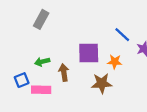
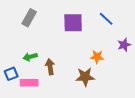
blue line: (122, 35) -> (106, 19), moved
purple square: (89, 53) -> (73, 23), moved

